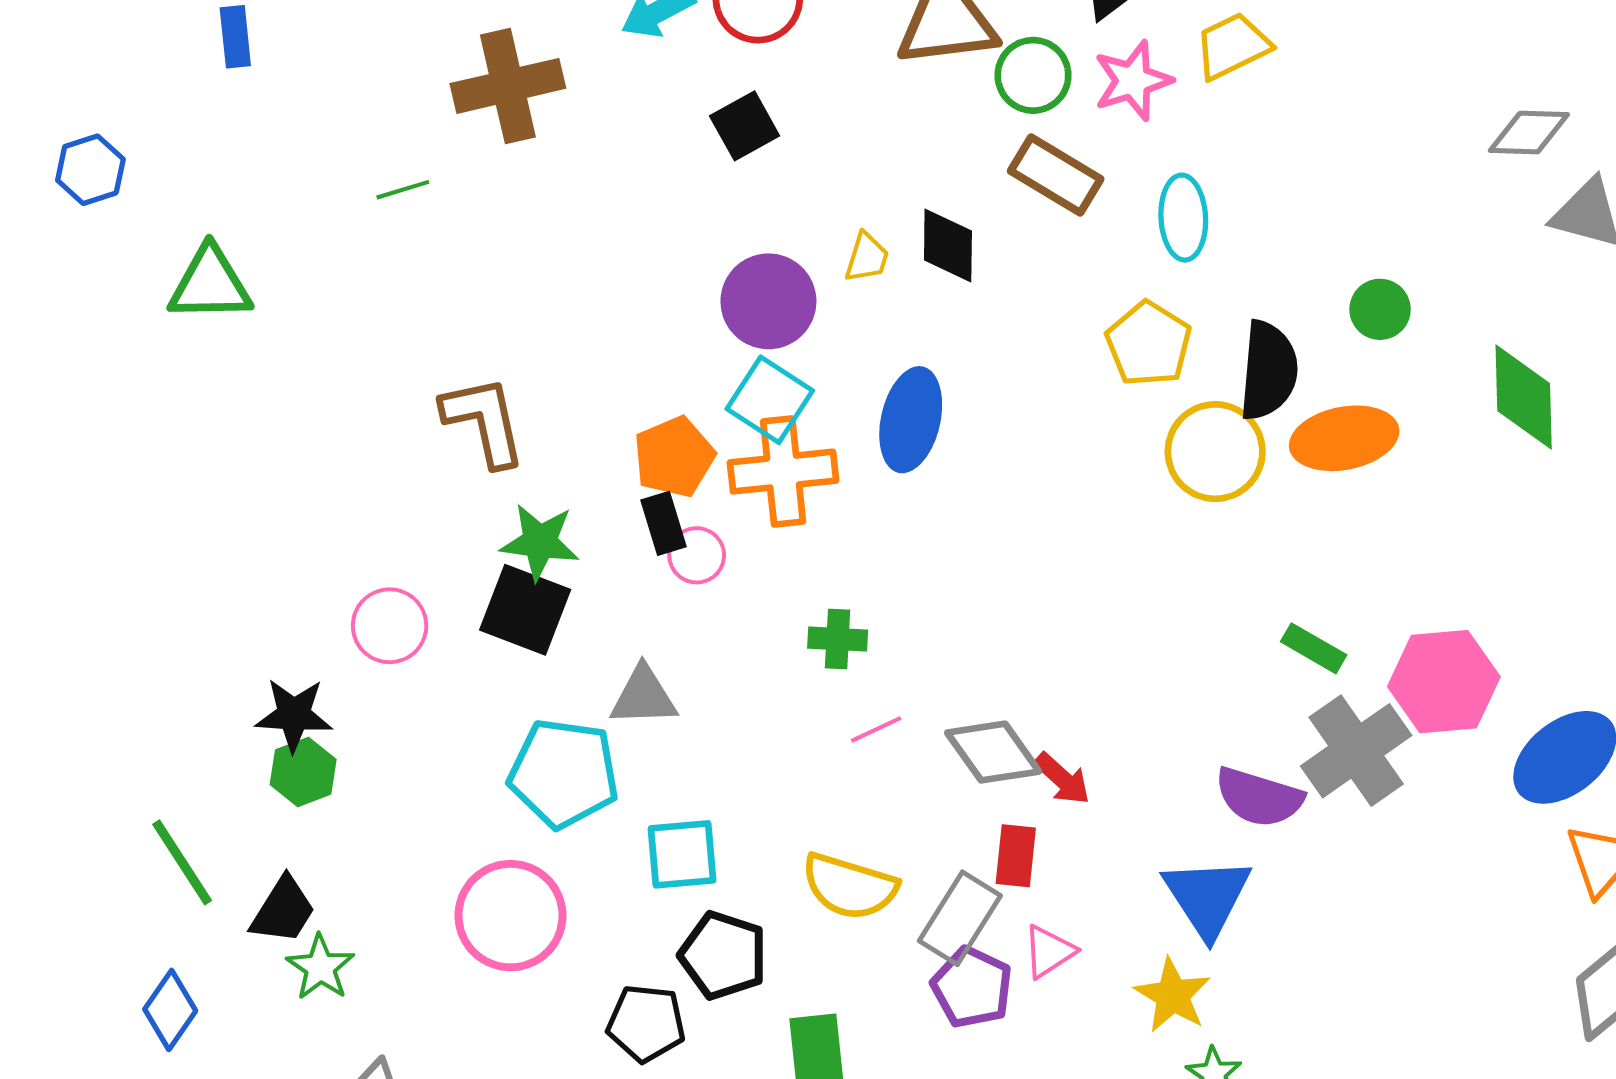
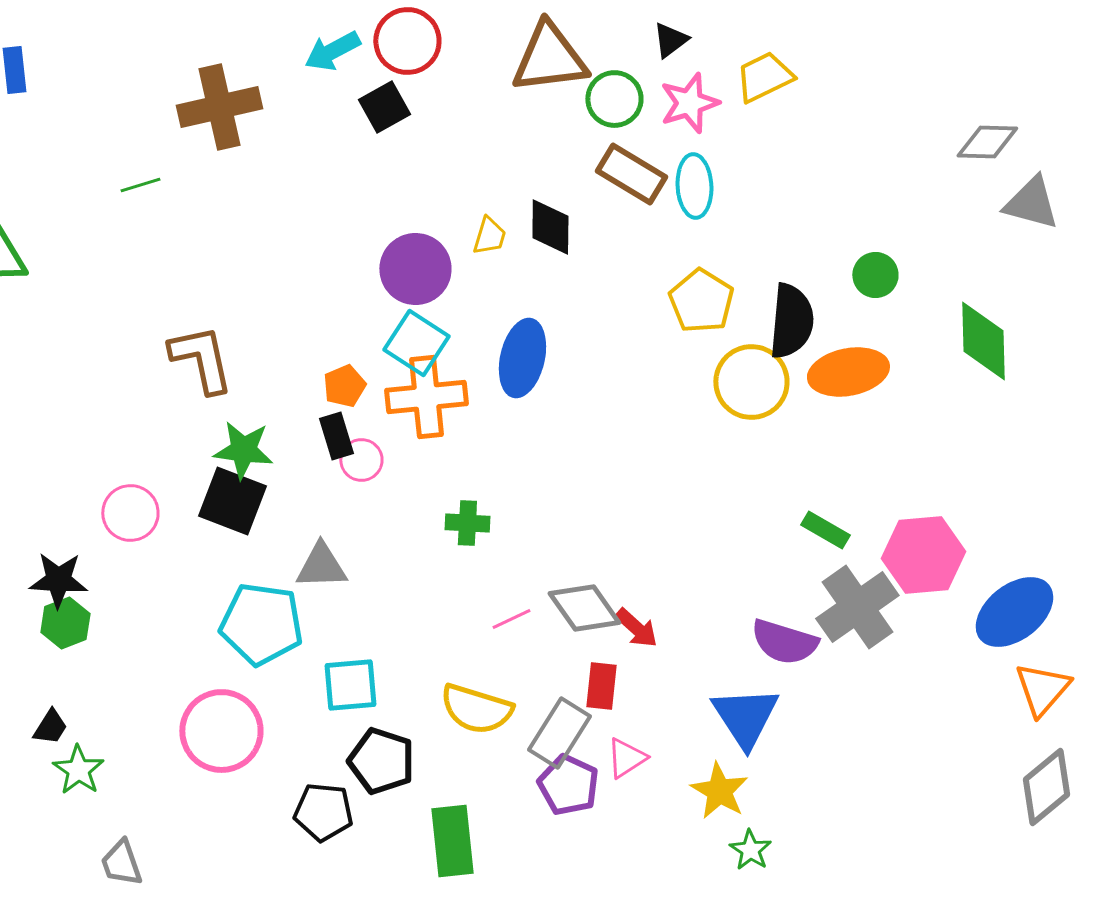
black square: (745, 126) -> (384, 107), moved
cyan ellipse: (1183, 218) -> (694, 186), moved
orange pentagon: (674, 457) -> (344, 386), size x0.7
pink line: (876, 729) -> (511, 619), moved
black trapezoid: (283, 910) -> (50, 727), size x0.7

